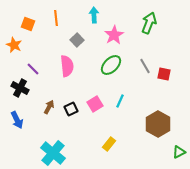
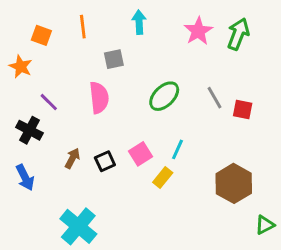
green arrow: (149, 23) -> (238, 34), moved
pink star: (114, 35) -> (198, 31), moved
gray square: (77, 40) -> (114, 59), turned 32
yellow rectangle: (109, 144) -> (163, 178), moved

